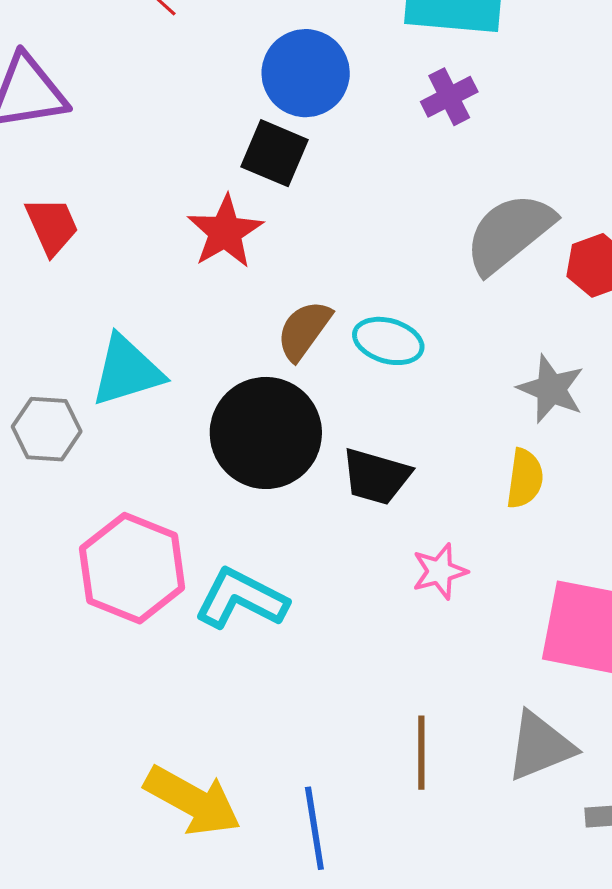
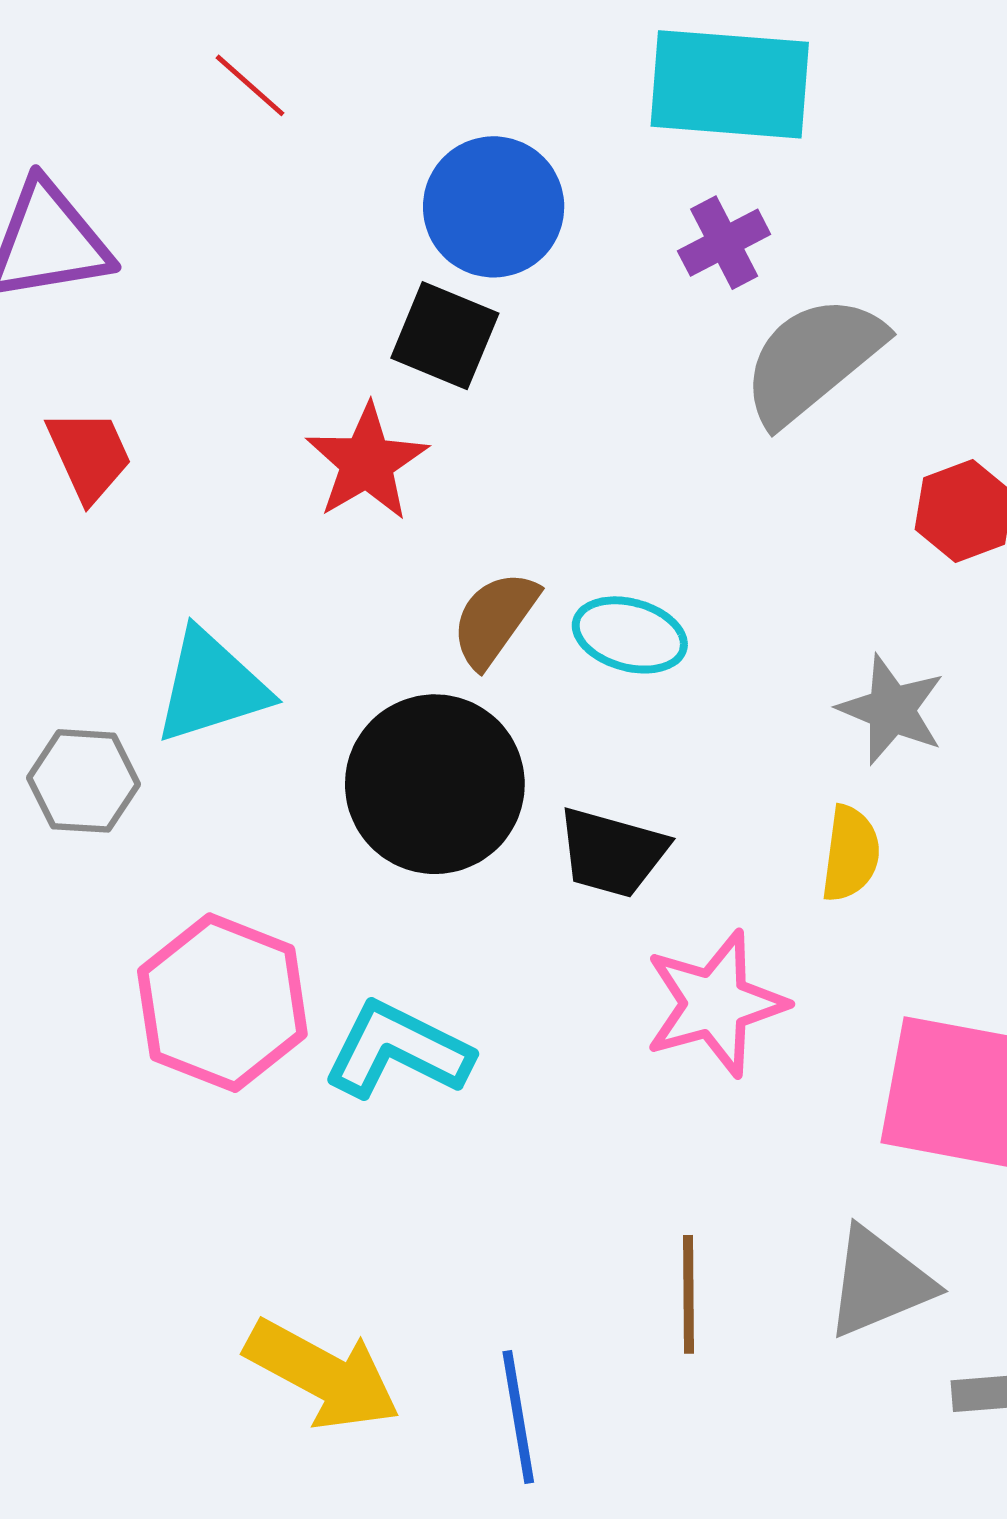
gray semicircle: (509, 233) -> (813, 360), moved
pink star: (440, 571) -> (715, 1004), size x1.6

